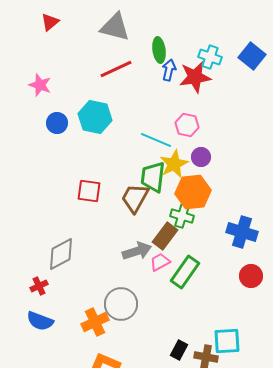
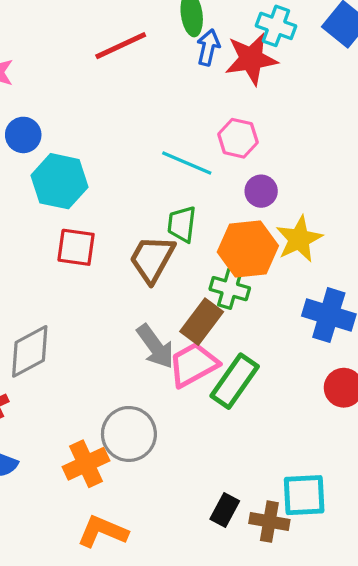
cyan hexagon: (95, 117) -> (60, 181), moved
yellow star: (174, 164) -> (299, 239), moved
green trapezoid: (153, 177) -> (182, 224), size x0.7
gray arrow: (137, 251) -> (155, 346), turned 72
pink trapezoid: (160, 262) -> (193, 365), size x1.5

